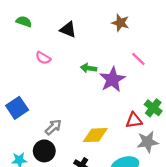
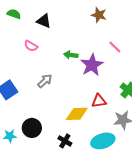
black triangle: (68, 30) -> (44, 21), moved
red triangle: (134, 120) -> (99, 101), moved
gray arrow: (53, 127) -> (45, 81), moved

